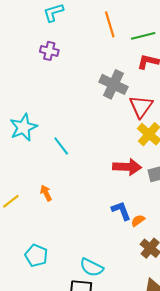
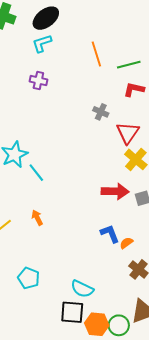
gray cross: (113, 84) -> (101, 112), size x0.6
cyan line: (61, 146) -> (36, 173), moved

